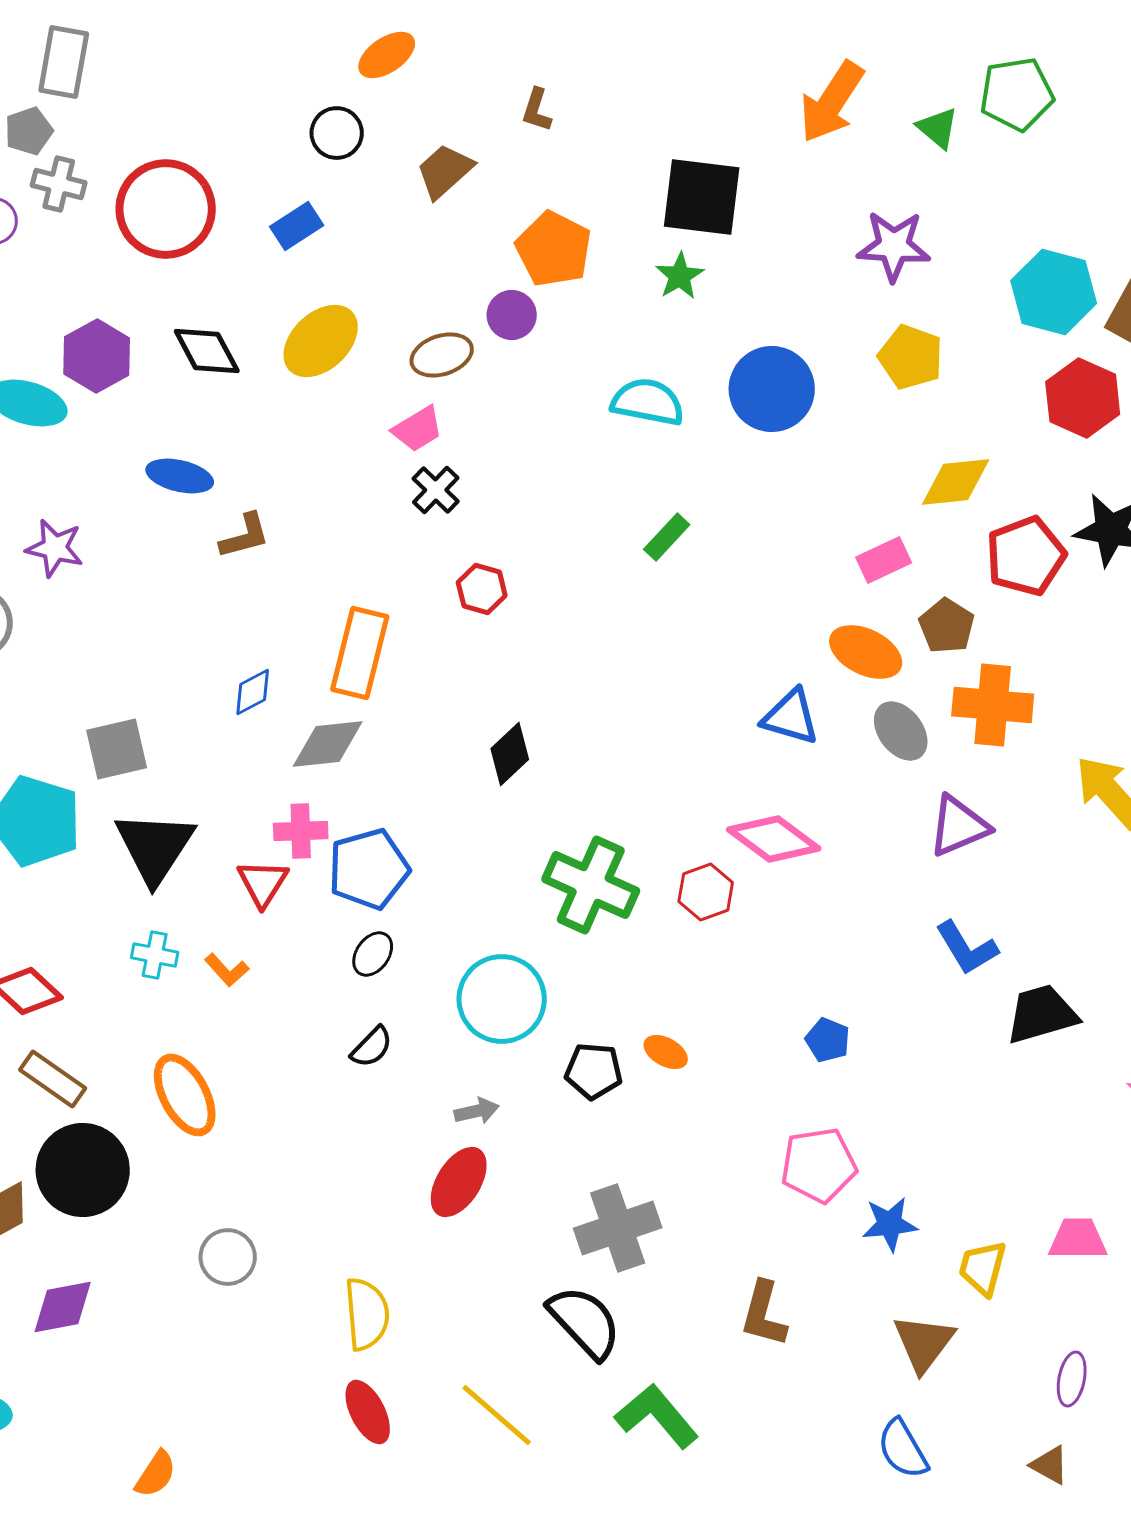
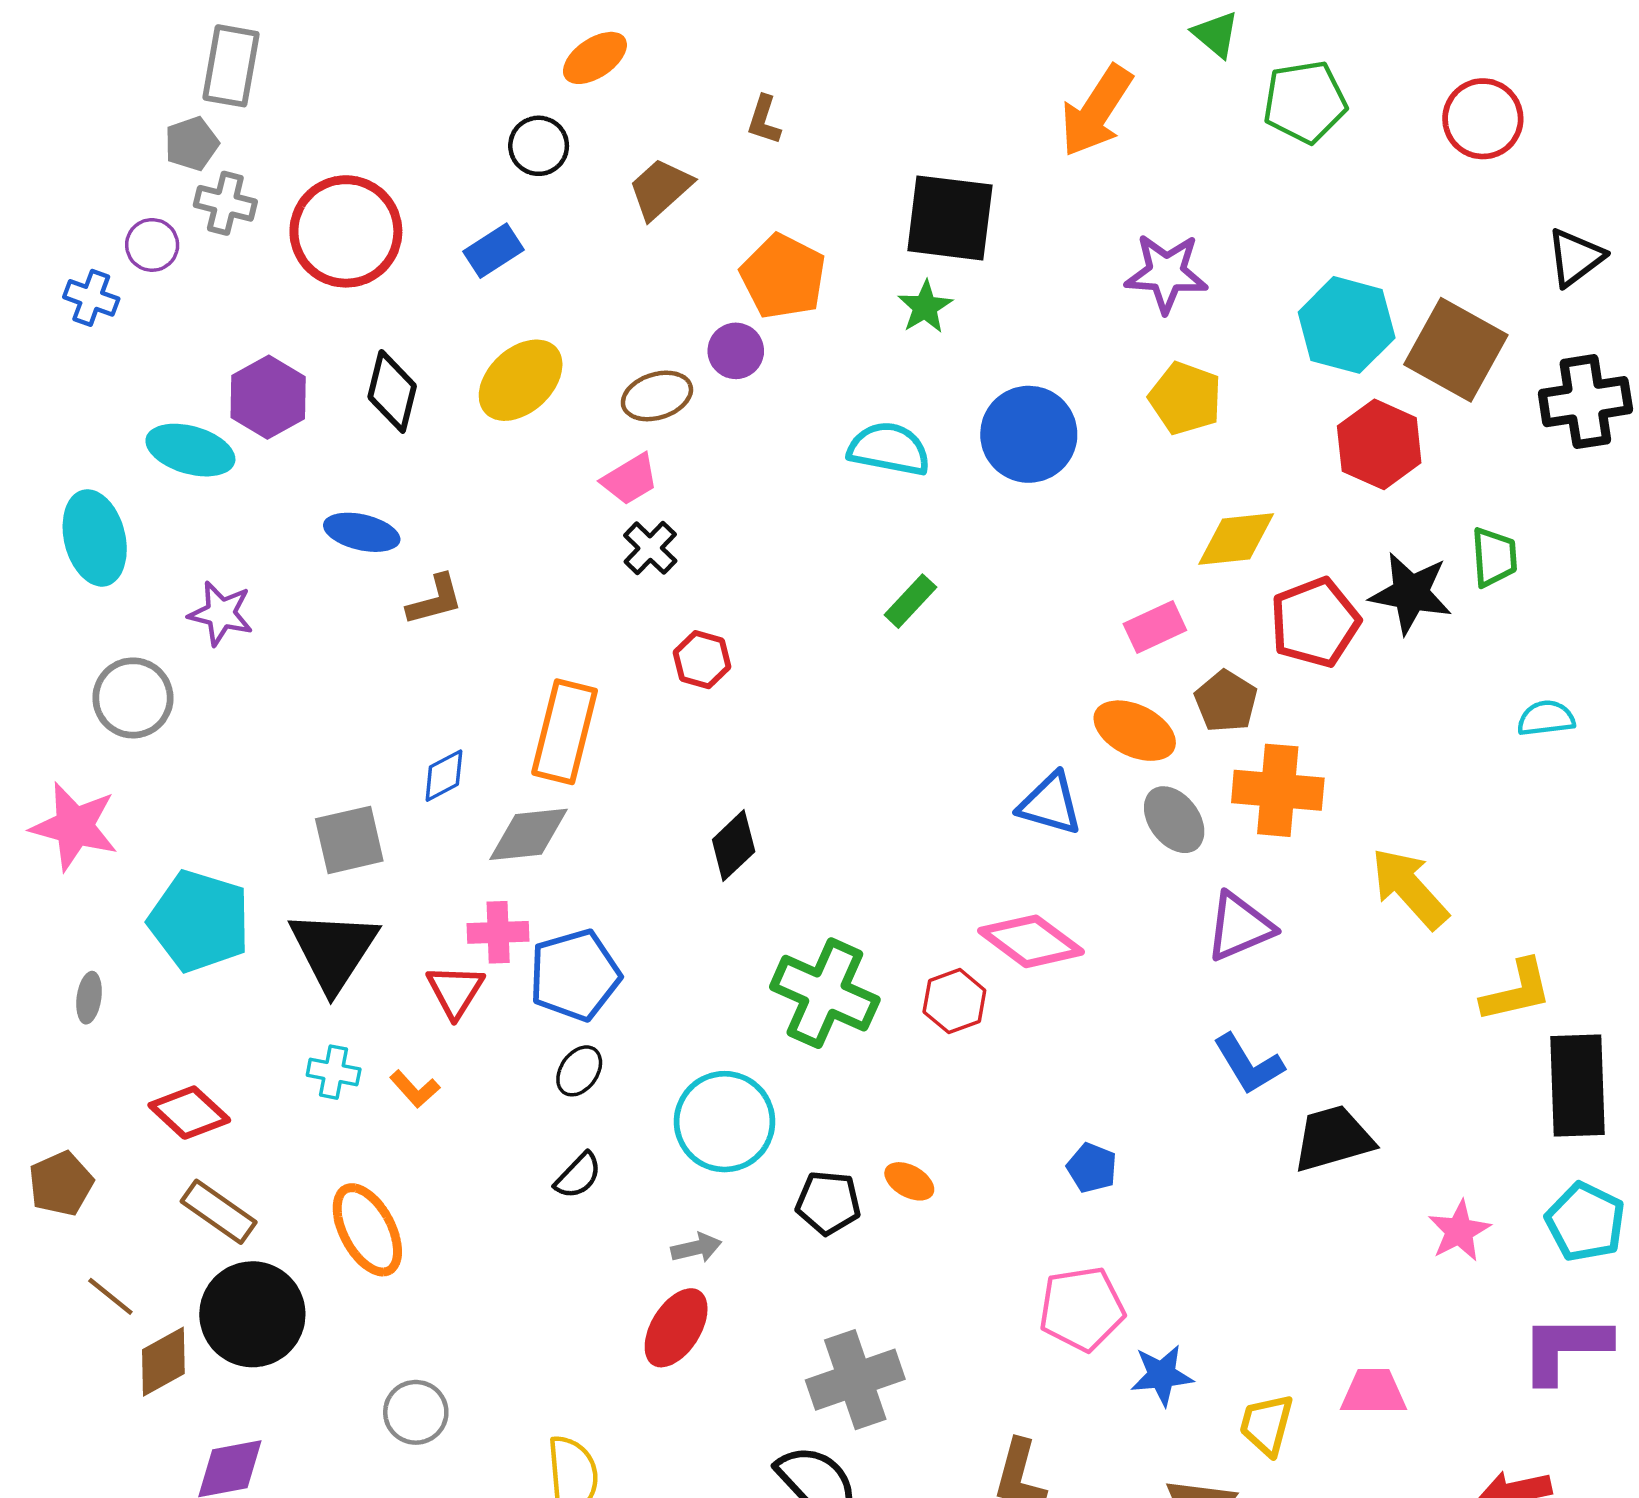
green triangle: (938, 128) -> (1216, 34), moved
black diamond: (207, 351) -> (392, 391), turned 42
gray square: (117, 749) -> (349, 840), moved

